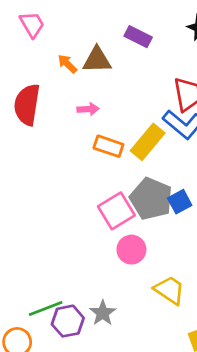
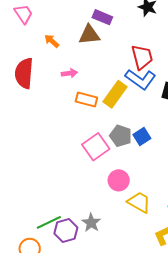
brown triangle: (97, 60) -> (89, 35), moved
gray pentagon: (151, 199) -> (121, 136), size x0.7
pink circle: (131, 250) -> (119, 180), moved

